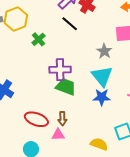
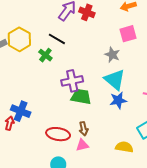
black line: (70, 24) -> (57, 39), moved

